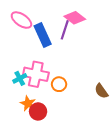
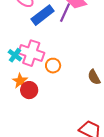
blue rectangle: (43, 35) -> (43, 15), turned 70
cyan cross: (20, 78) -> (15, 55), turned -32

